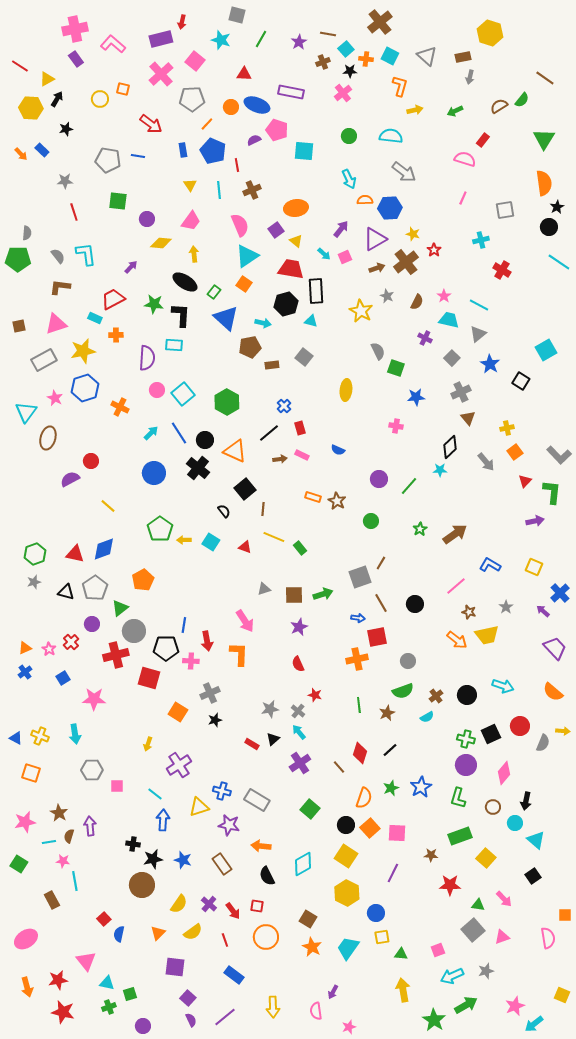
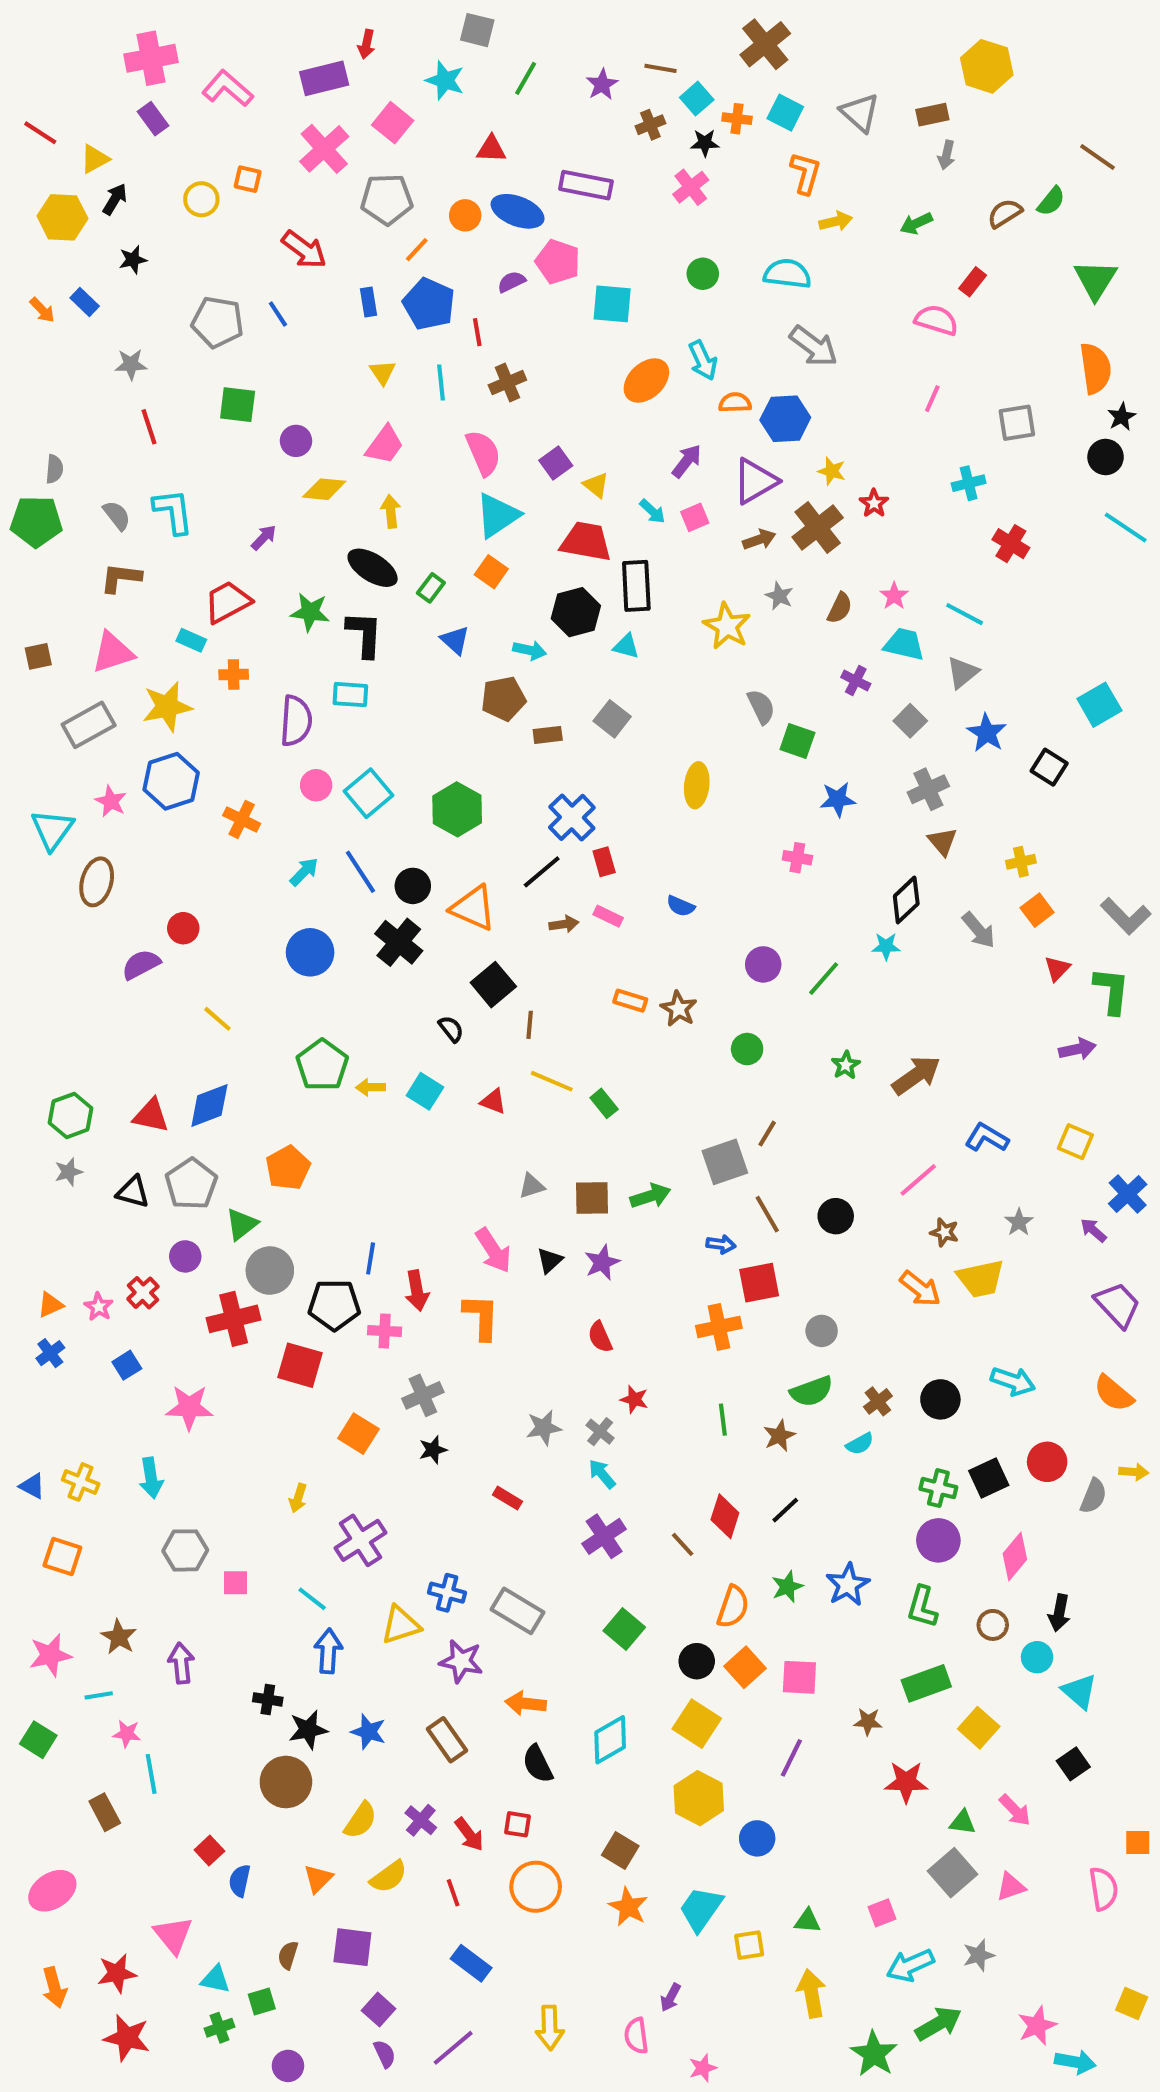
blue line: (138, 156) -> (278, 314), turned 48
orange ellipse: (296, 208) -> (646, 380), moved, turned -35
blue triangle: (226, 318) -> (455, 640), size x0.6
blue cross: (284, 406) -> (572, 817), size x1.6
black triangle: (273, 739) -> (550, 1260), moved
brown semicircle: (69, 836) -> (288, 1955), moved
yellow square: (382, 937) -> (749, 1945), moved
cyan arrow: (534, 1024) -> (1075, 2062), turned -132

